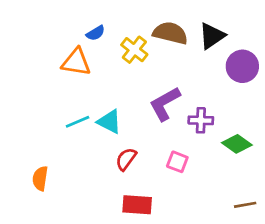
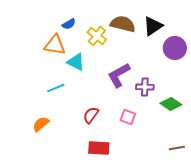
cyan triangle: (109, 122) -> (76, 62), moved
orange semicircle: (40, 178) -> (41, 124), moved, turned 42

